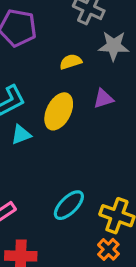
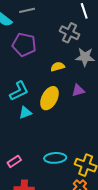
cyan ellipse: (69, 205) -> (55, 158), turned 40

